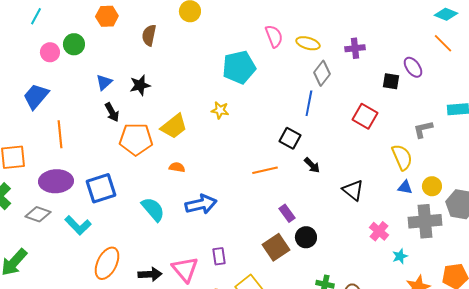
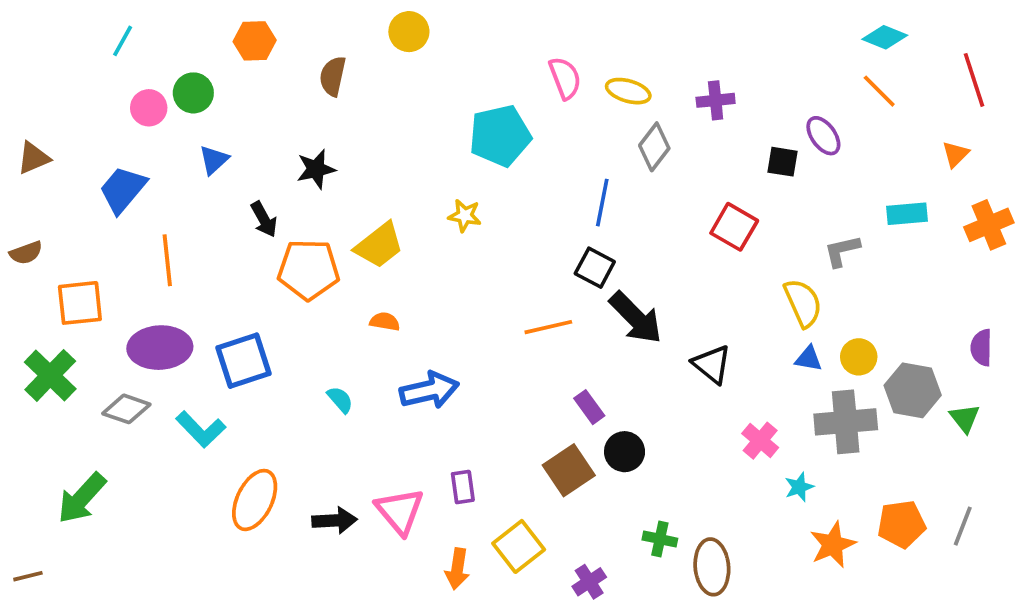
blue triangle: (104, 82) -> (214, 160), moved
blue line: (309, 103) -> (602, 203), moved
black arrow: (312, 165) -> (636, 318), size x1.8
cyan semicircle: (153, 209) -> (340, 400), size x0.6

